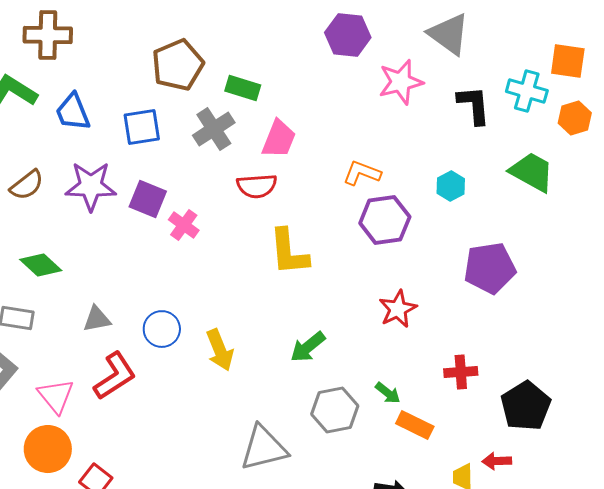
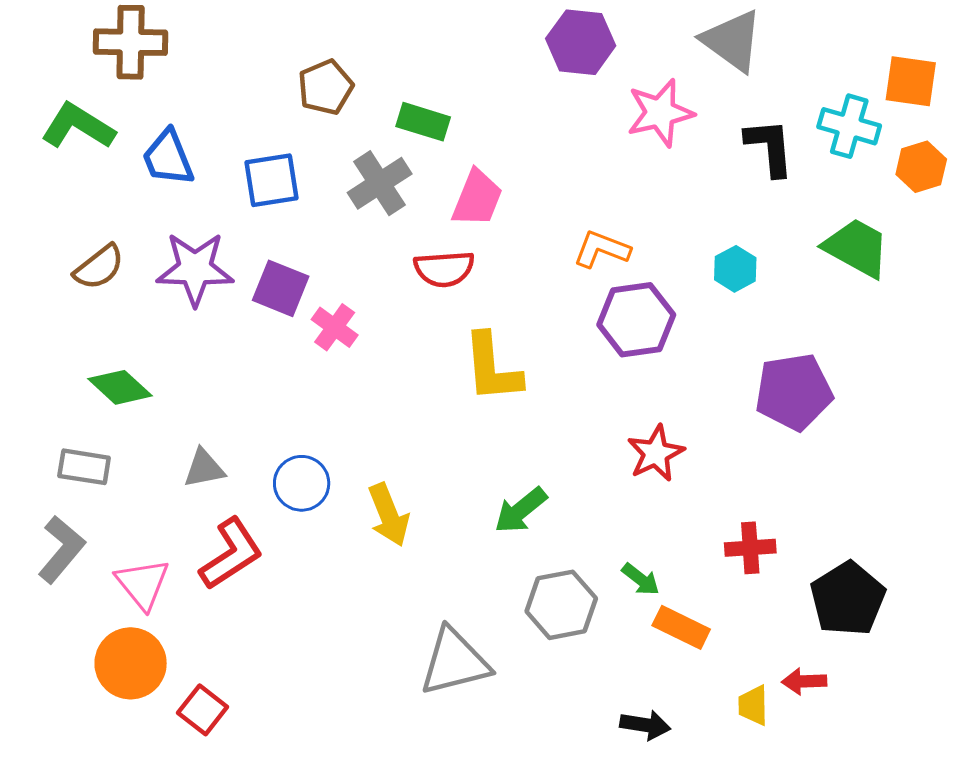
brown pentagon: (178, 65) -> (326, 87), size x0.7

